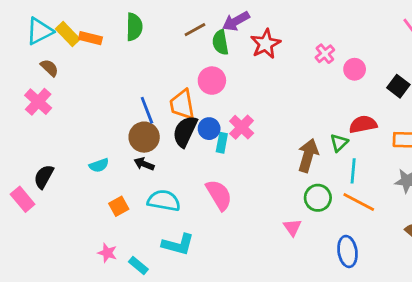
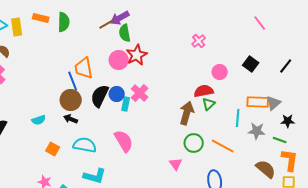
purple arrow: (236, 21) -> (120, 18), moved
yellow rectangle: (68, 34) -> (17, 27), turned 36
orange rectangle: (90, 38) -> (41, 18), moved
red star: (266, 44) -> (137, 55), moved
pink circle: (355, 69) -> (220, 72), moved
orange trapezoid: (182, 105) -> (84, 68), moved
red semicircle: (363, 124) -> (204, 91), moved
cyan line: (353, 171) -> (238, 118), moved
orange square: (119, 206) -> (53, 149), turned -32

